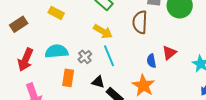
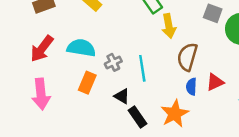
brown semicircle: (140, 22) -> (187, 57), moved
yellow arrow: (103, 31) -> (169, 26), moved, turned 36

